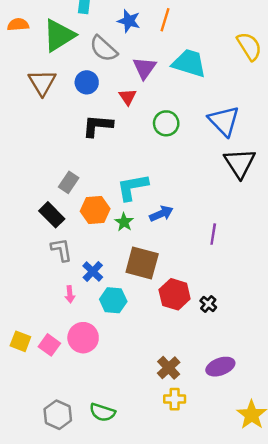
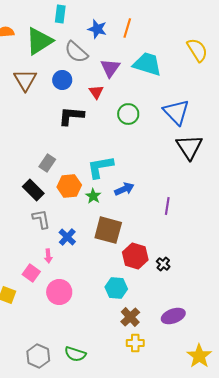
cyan hexagon: (113, 300) -> (116, 288), moved
pink square: (49, 345) -> (31, 273), moved

